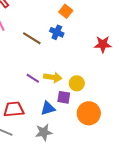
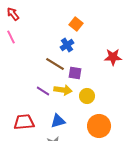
blue cross: (57, 32) -> (67, 45), turned 32
brown line: (32, 38) -> (55, 64), moved
purple square: (64, 97) -> (75, 73), moved

